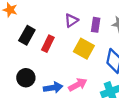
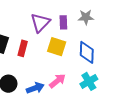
purple triangle: (71, 20) -> (40, 23), size x1.5

